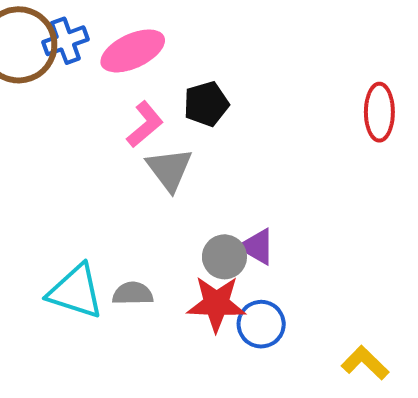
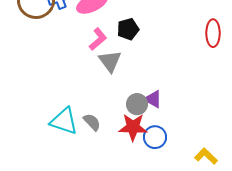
gray semicircle: (133, 294) -> (92, 122), turned 48

